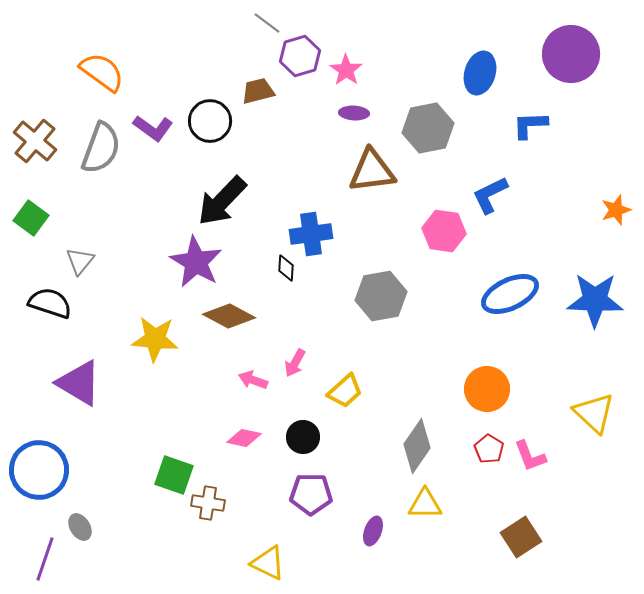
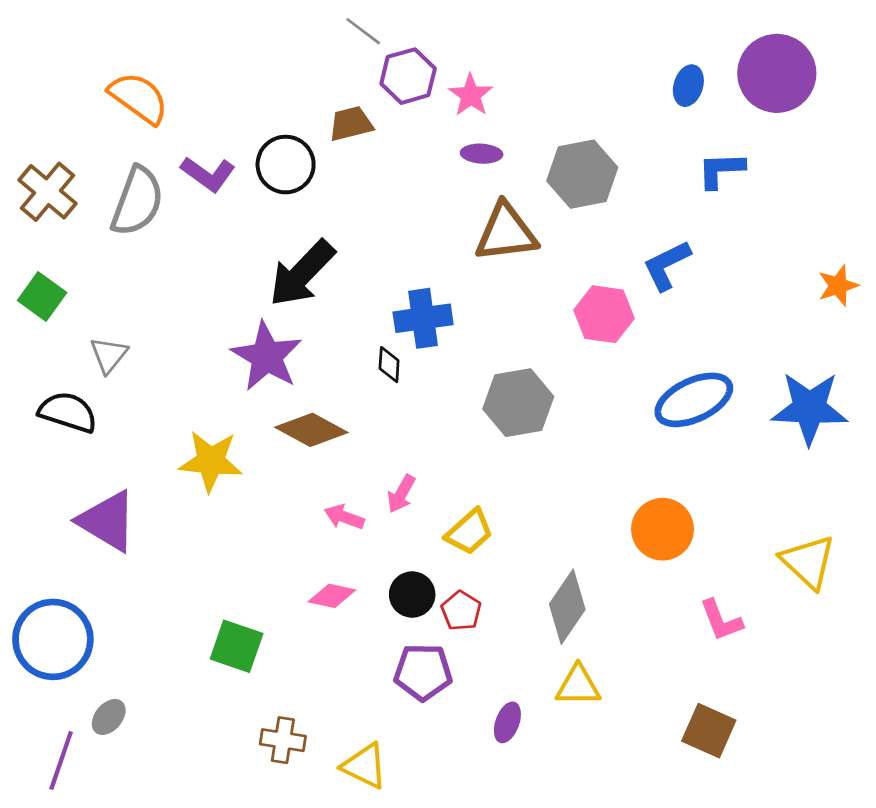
blue ellipse: (480, 73) -> (688, 86), moved, size x0.7
red pentagon: (489, 449) -> (461, 611), moved
brown cross: (208, 503) -> (283, 740), moved
gray ellipse: (80, 527) -> (109, 717), turned 72
brown square: (521, 537) -> (709, 731), turned -33

